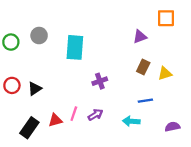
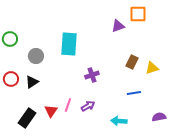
orange square: (166, 18) -> (138, 14), moved
gray circle: (39, 36) -> (36, 56), moved
purple triangle: (140, 37) -> (118, 26), moved
red triangle: (55, 120) -> (51, 111), turned -40
cyan arrow: (131, 121) -> (119, 121), moved

